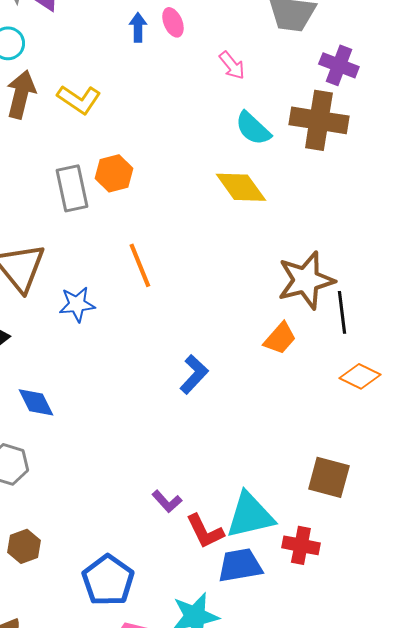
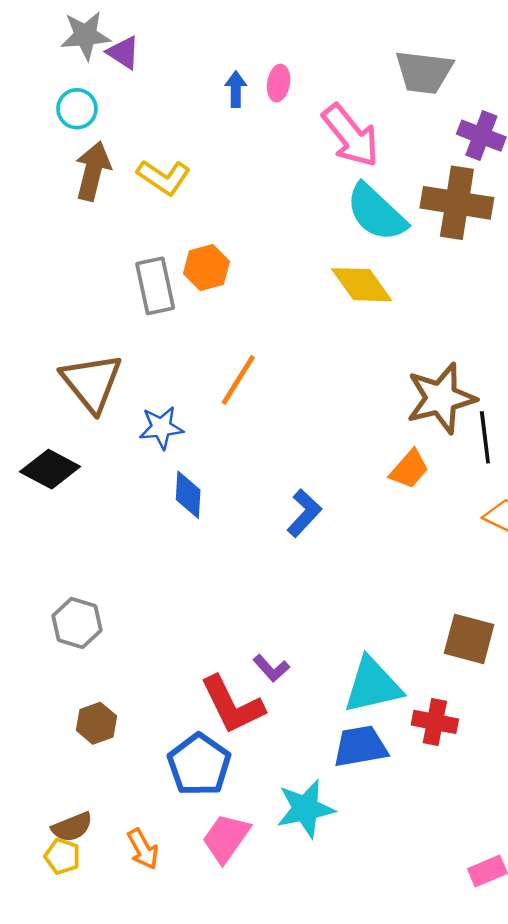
pink ellipse: (173, 22) -> (279, 83), turned 32
pink arrow: (232, 65) -> (351, 136), size x1.8
cyan semicircle: (253, 128) -> (376, 213), size x1.4
orange line: (140, 265) -> (238, 380), turned 54
blue diamond: (36, 402) -> (188, 495), moved, turned 30
red L-shape: (205, 531) -> (232, 705), moved, size x1.4

